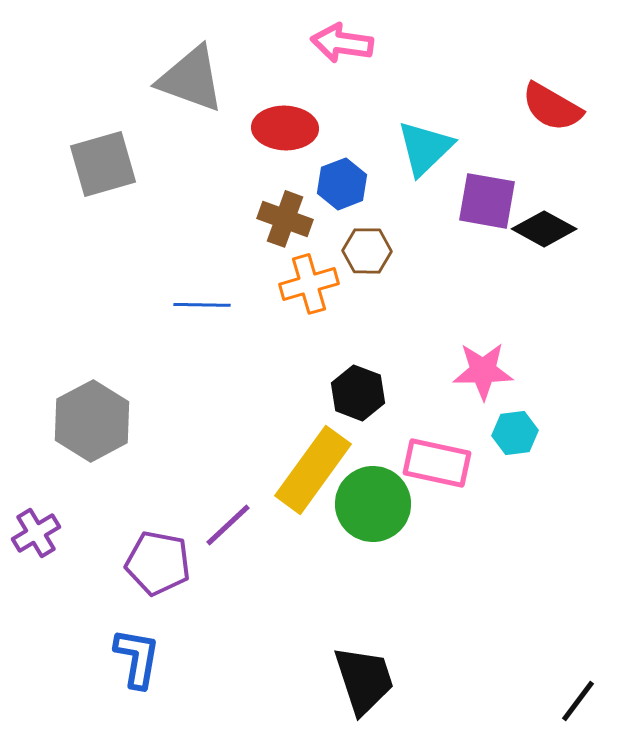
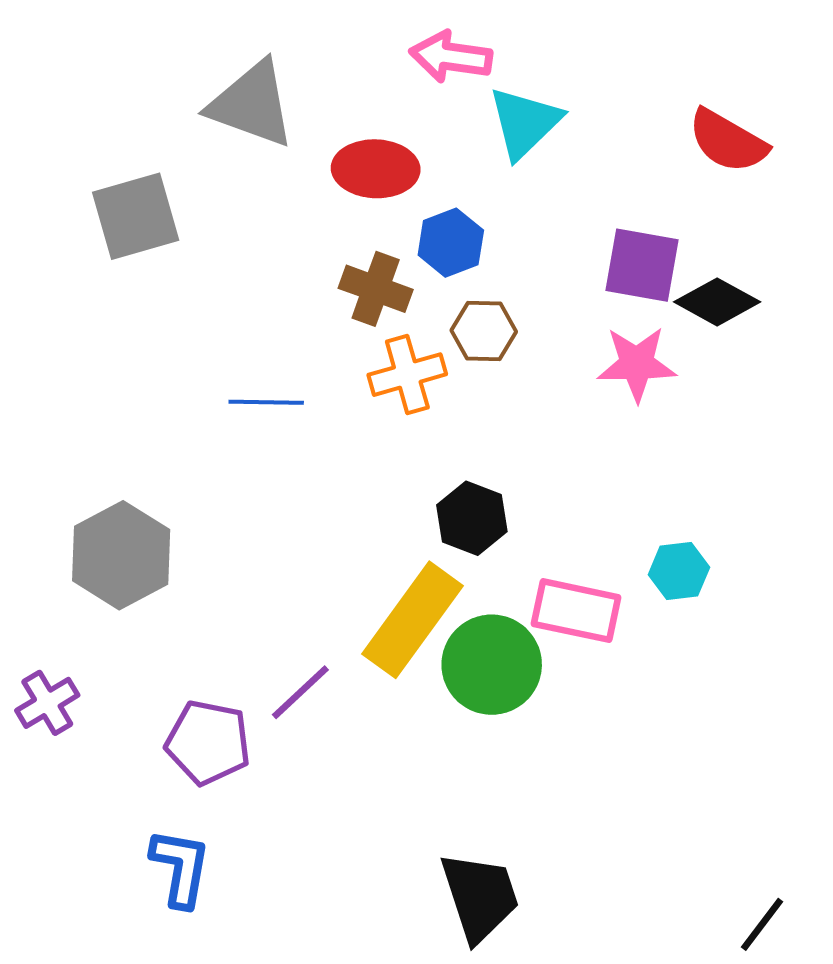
cyan triangle: (425, 148) -> (525, 123), moved
pink star: (483, 371) -> (637, 364), moved

